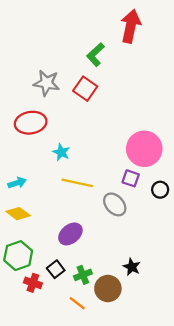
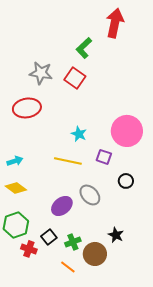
cyan star: (61, 152) -> (79, 134), moved
purple square: (131, 178) -> (104, 157), moved
black circle: (160, 190) -> (126, 181), moved
gray ellipse: (115, 204) -> (90, 195), moved

